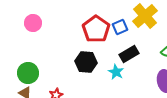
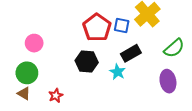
pink circle: (33, 23) -> (34, 43), moved
blue square: (120, 27) -> (122, 26), turned 35

